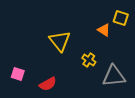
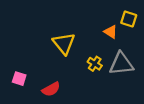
gray triangle: (114, 76) -> (121, 64), moved

